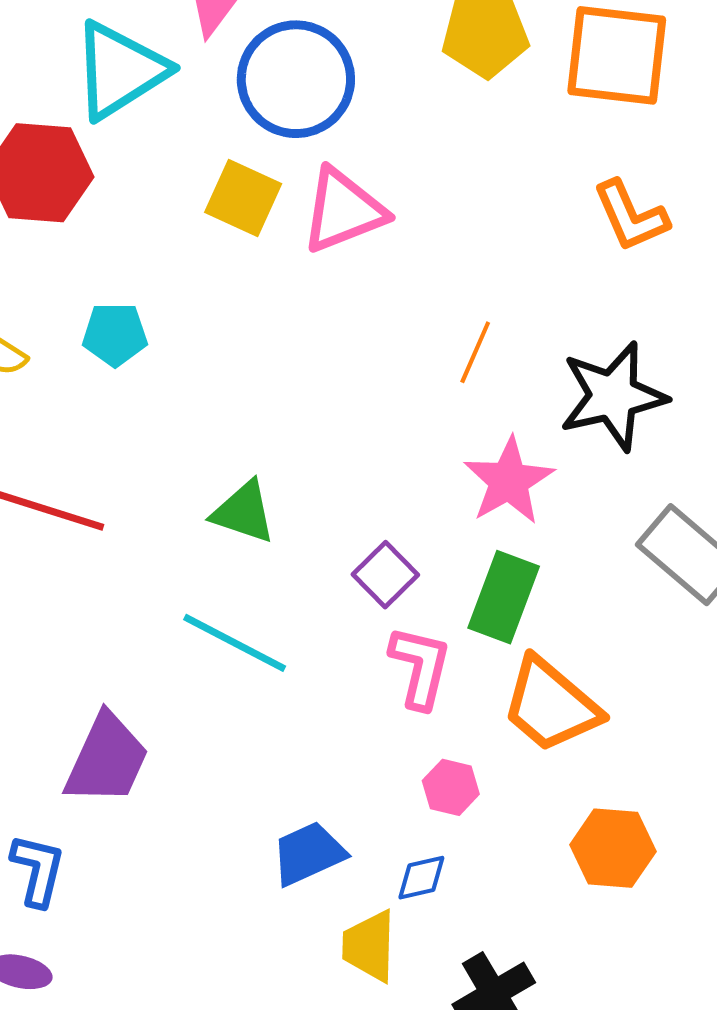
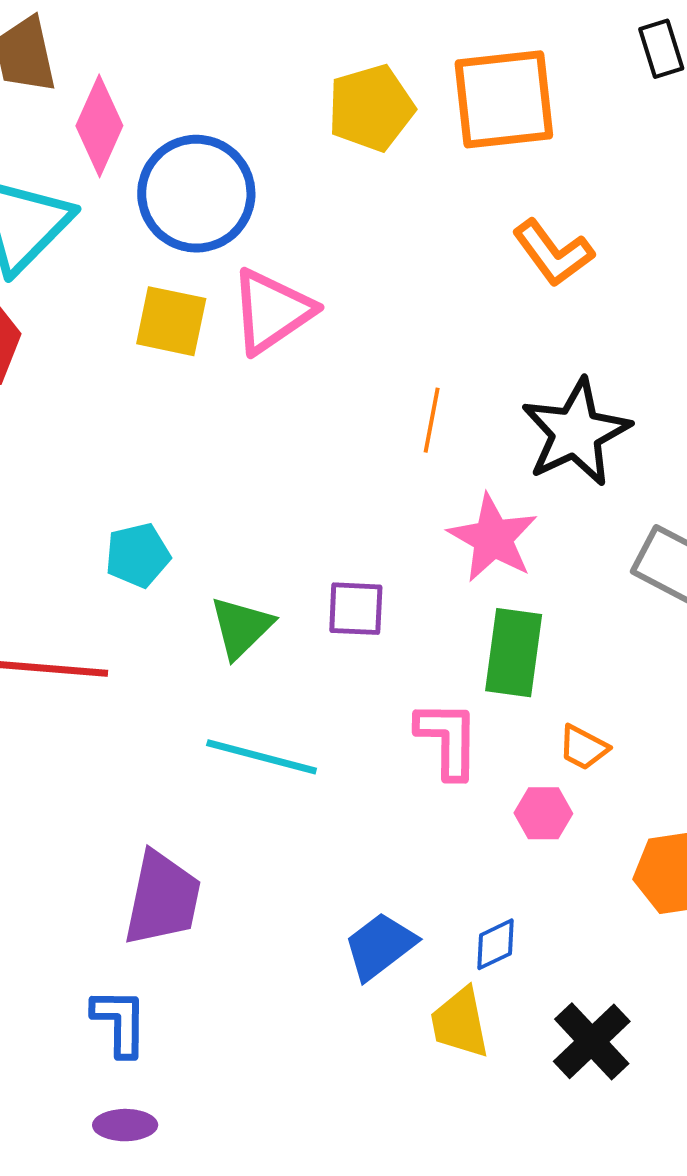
cyan pentagon: (115, 334) -> (138, 555), moved
green triangle: (244, 512) -> (241, 627), turned -50
purple square: (385, 575) -> (356, 609), moved, turned -30
orange trapezoid: (551, 705) -> (583, 747), size x0.5
pink hexagon: (451, 787) -> (543, 813), moved

